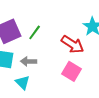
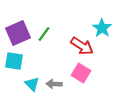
gray arrow: (29, 61) -> (54, 84), moved

